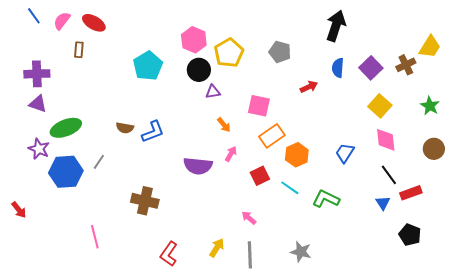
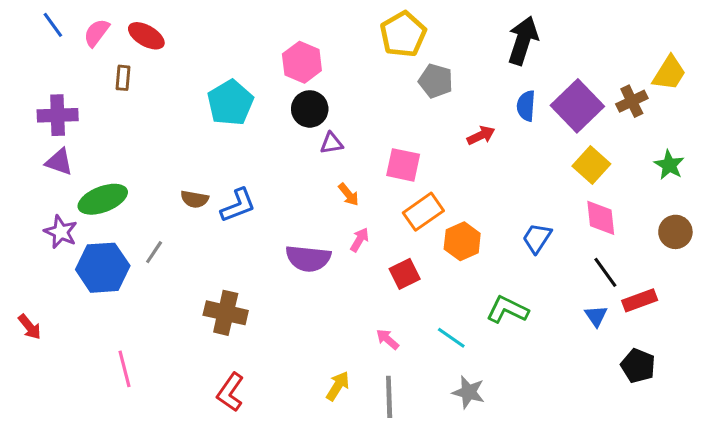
yellow pentagon: (229, 53) -> (403, 34), moved
purple square: (371, 68) -> (577, 106), size x1.4
cyan line: (290, 188) -> (451, 338), moved
pink line: (95, 237) -> (125, 369), moved
red L-shape: (169, 254) -> (230, 392), moved

